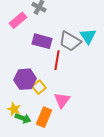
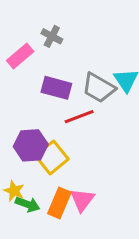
red line: (57, 60) -> (79, 117), turned 60
yellow square: (39, 87) -> (52, 157), size x1.5
pink triangle: (62, 100) -> (82, 200), moved

